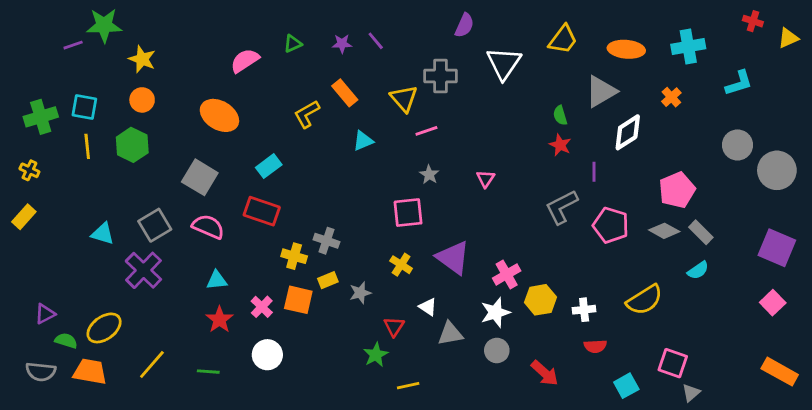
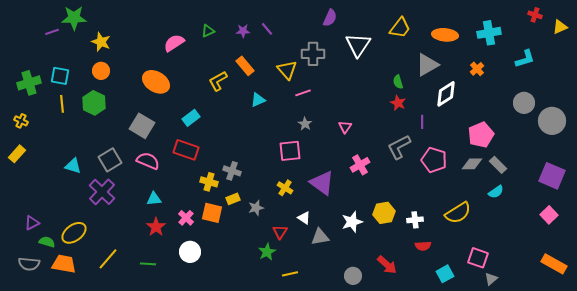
gray diamond: (664, 231) -> (472, 164), turned -30
pink cross: (507, 274) -> (360, 165), moved
gray circle: (497, 350) -> (353, 276), moved

